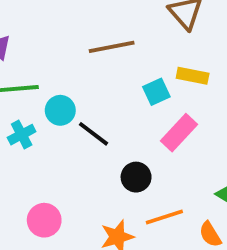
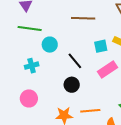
black line: (94, 134) -> (75, 61), moved
cyan cross: (22, 135) -> (32, 66), moved
black circle: (136, 177) -> (72, 85), moved

